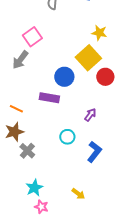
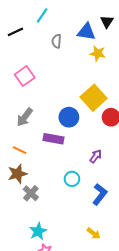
yellow star: (99, 33) -> (98, 53), moved
pink square: (32, 37) -> (25, 76), moved
gray arrow: (20, 60) -> (25, 117), moved
yellow arrow: (78, 194) -> (94, 233), moved

